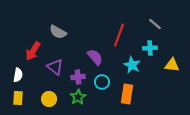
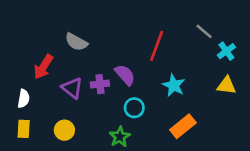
cyan cross: (150, 48) -> (226, 51), moved, turned -32
purple cross: (78, 77) -> (100, 84), moved
orange rectangle: (127, 94) -> (183, 126), moved, turned 42
green star: (78, 97) -> (120, 137), moved

